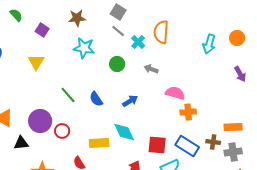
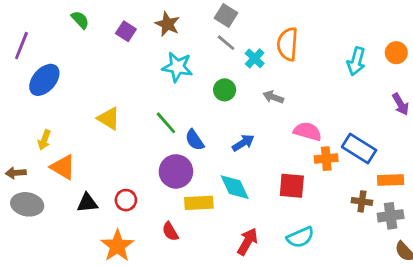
brown star: (77, 18) -> (167, 24), turned 30
purple square: (42, 30) -> (126, 31), moved
yellow triangle: (36, 62) -> (109, 118), moved, turned -30
green line: (68, 95) -> (166, 123), moved
purple circle: (40, 121) -> (176, 171), moved
red circle: (62, 131) -> (126, 200), moved
red square: (157, 145) -> (292, 186), moved
blue rectangle: (187, 146) -> (359, 149), moved

